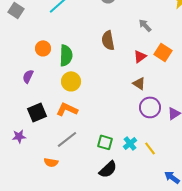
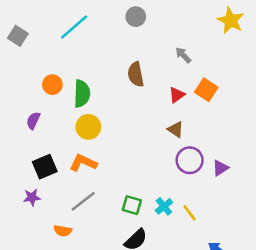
purple star: (19, 136) -> (32, 197), moved

